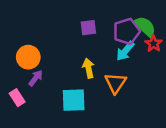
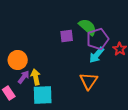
green semicircle: (145, 26) -> (88, 27), moved
yellow arrow: (88, 68) -> (36, 77), moved
cyan square: (74, 100) -> (43, 95), moved

